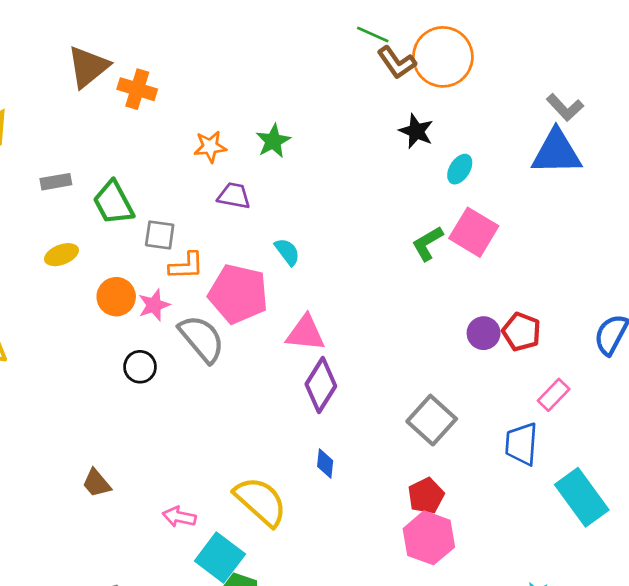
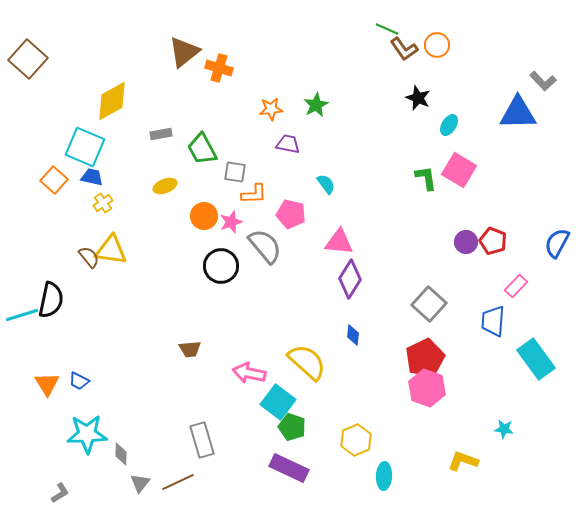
orange circle: (443, 57) -> (437, 45), size x0.6
gray L-shape: (565, 107) -> (543, 81), moved
green L-shape: (427, 243) -> (426, 178), turned 112
pink pentagon: (238, 294) -> (291, 214), size x0.7
black circle: (140, 367) -> (221, 266), size x1.5
brown trapezoid: (97, 483) -> (190, 349), turned -55
red pentagon: (426, 496) -> (425, 358), size x1.5
pink arrow: (179, 517) -> (249, 373), size x1.4

